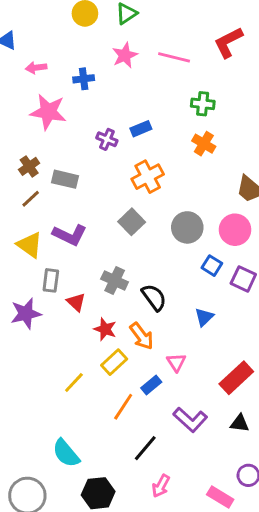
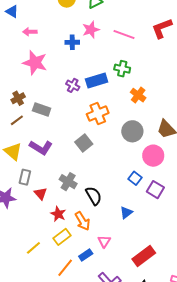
blue cross: (84, 79) -> (72, 42), moved
green cross: (203, 104) -> (122, 69), moved
blue rectangle: (141, 129) -> (97, 81), size x1.5
gray circle: (187, 227) -> (132, 131), moved

